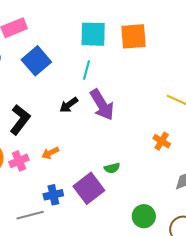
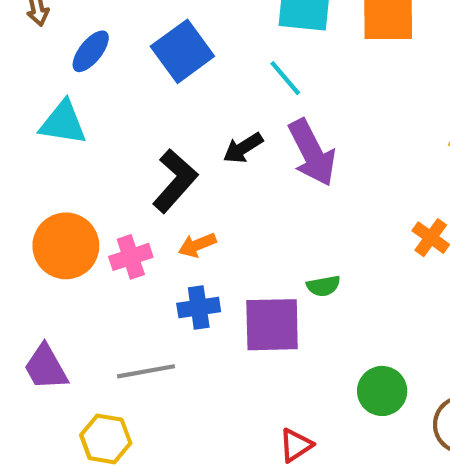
cyan line: (87, 70) -> (285, 78), turned -60
black L-shape: (20, 120) -> (175, 181), moved
purple square: (89, 188) -> (272, 325), turned 32
blue cross: (53, 195) -> (199, 308), moved

